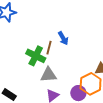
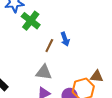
green cross: (36, 56) -> (31, 21), moved

